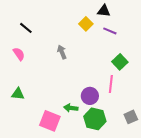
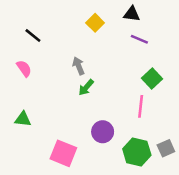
yellow square: (86, 24) -> (95, 23), moved
purple circle: (90, 96) -> (103, 132), moved
green arrow: (71, 108) -> (86, 87), moved, turned -56
green hexagon: (95, 119) -> (137, 152), moved

